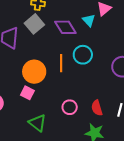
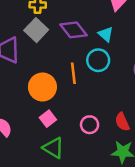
cyan triangle: (89, 20) -> (106, 34), moved
pink square: (27, 93) -> (48, 119), moved, turned 32

